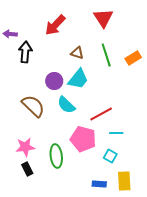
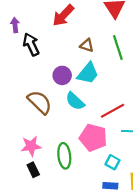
purple arrow: (10, 34) -> (15, 25), turned 80
black arrow: (25, 52) -> (31, 44), turned -30
cyan square: (110, 156) -> (112, 162), moved

